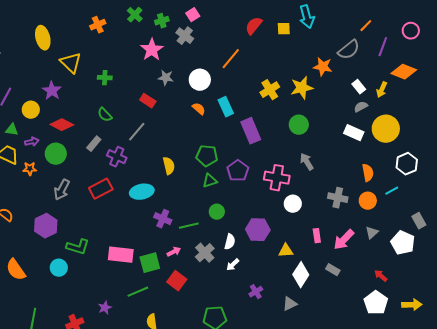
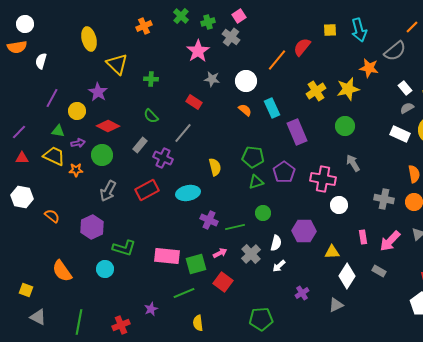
cyan arrow: (307, 17) -> (359, 30), moved
red semicircle: (254, 26) -> (302, 47), moved

